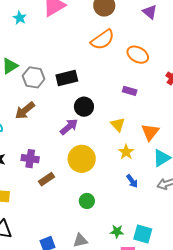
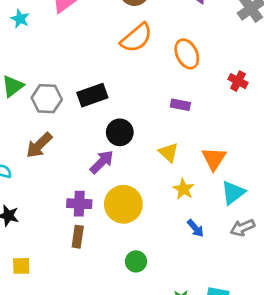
orange ellipse: (138, 55) -> (187, 54), turned 40
purple cross: (30, 159) -> (79, 204), moved
brown rectangle: (47, 179) -> (78, 237), turned -42

